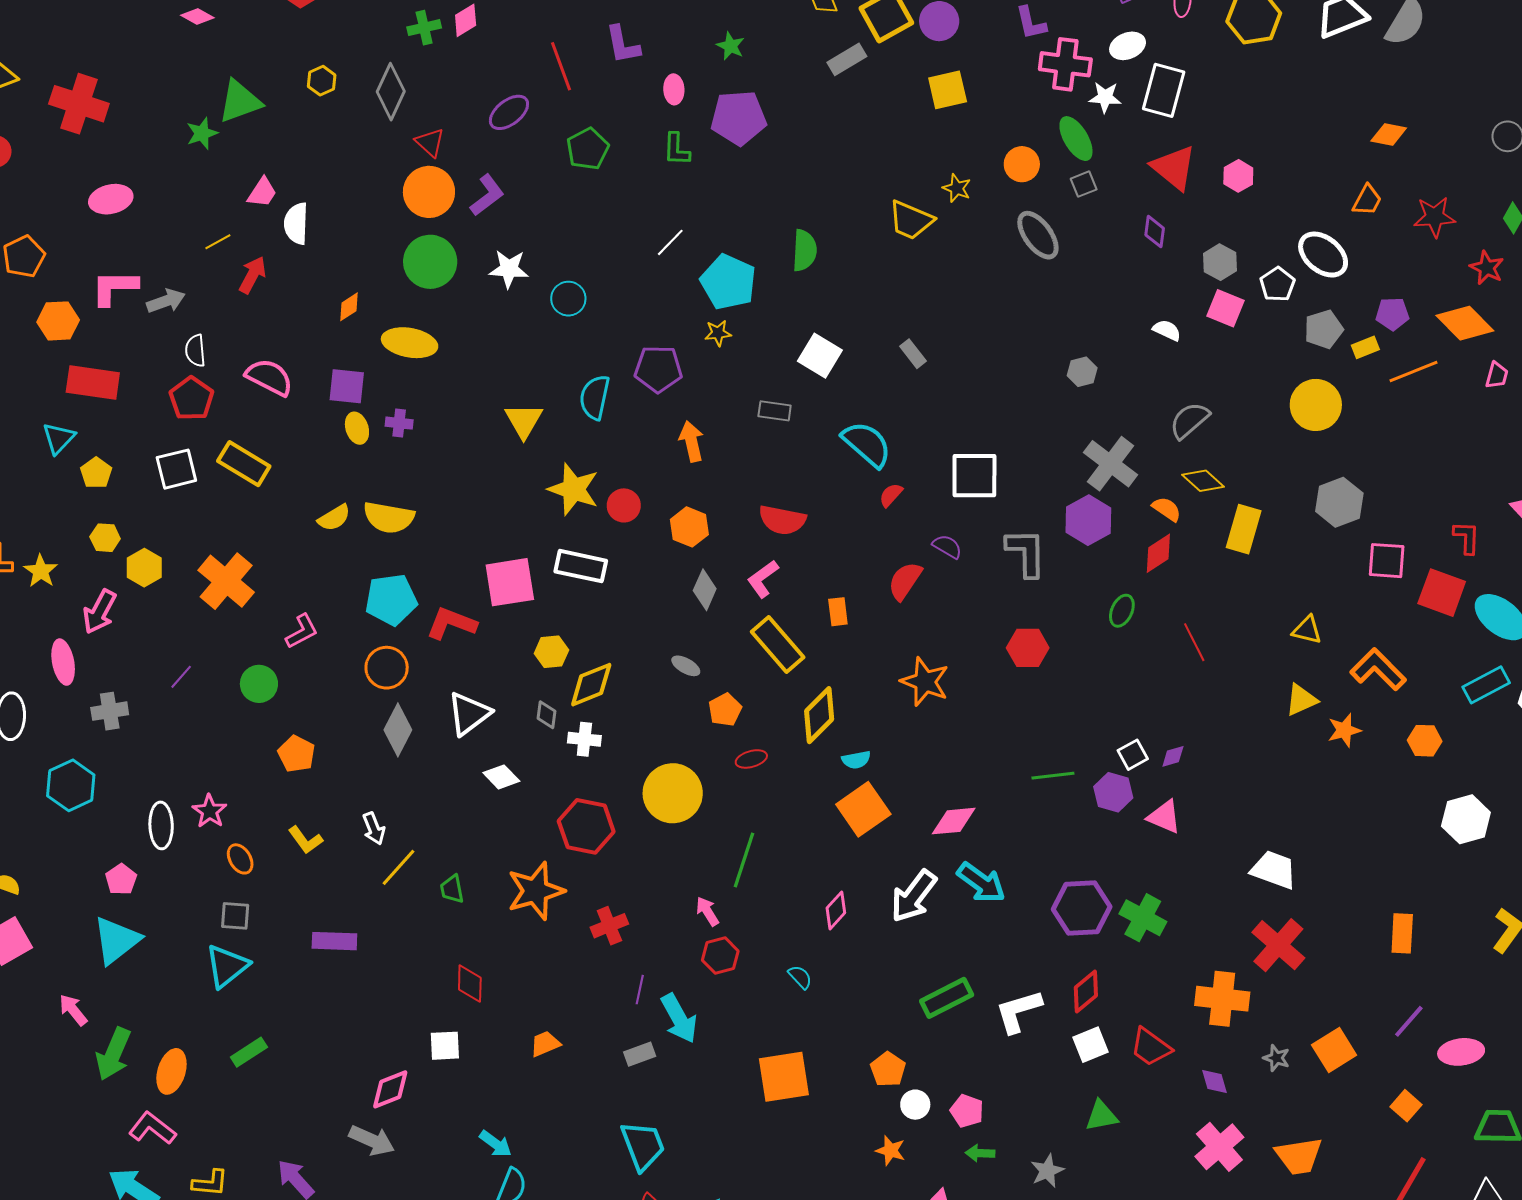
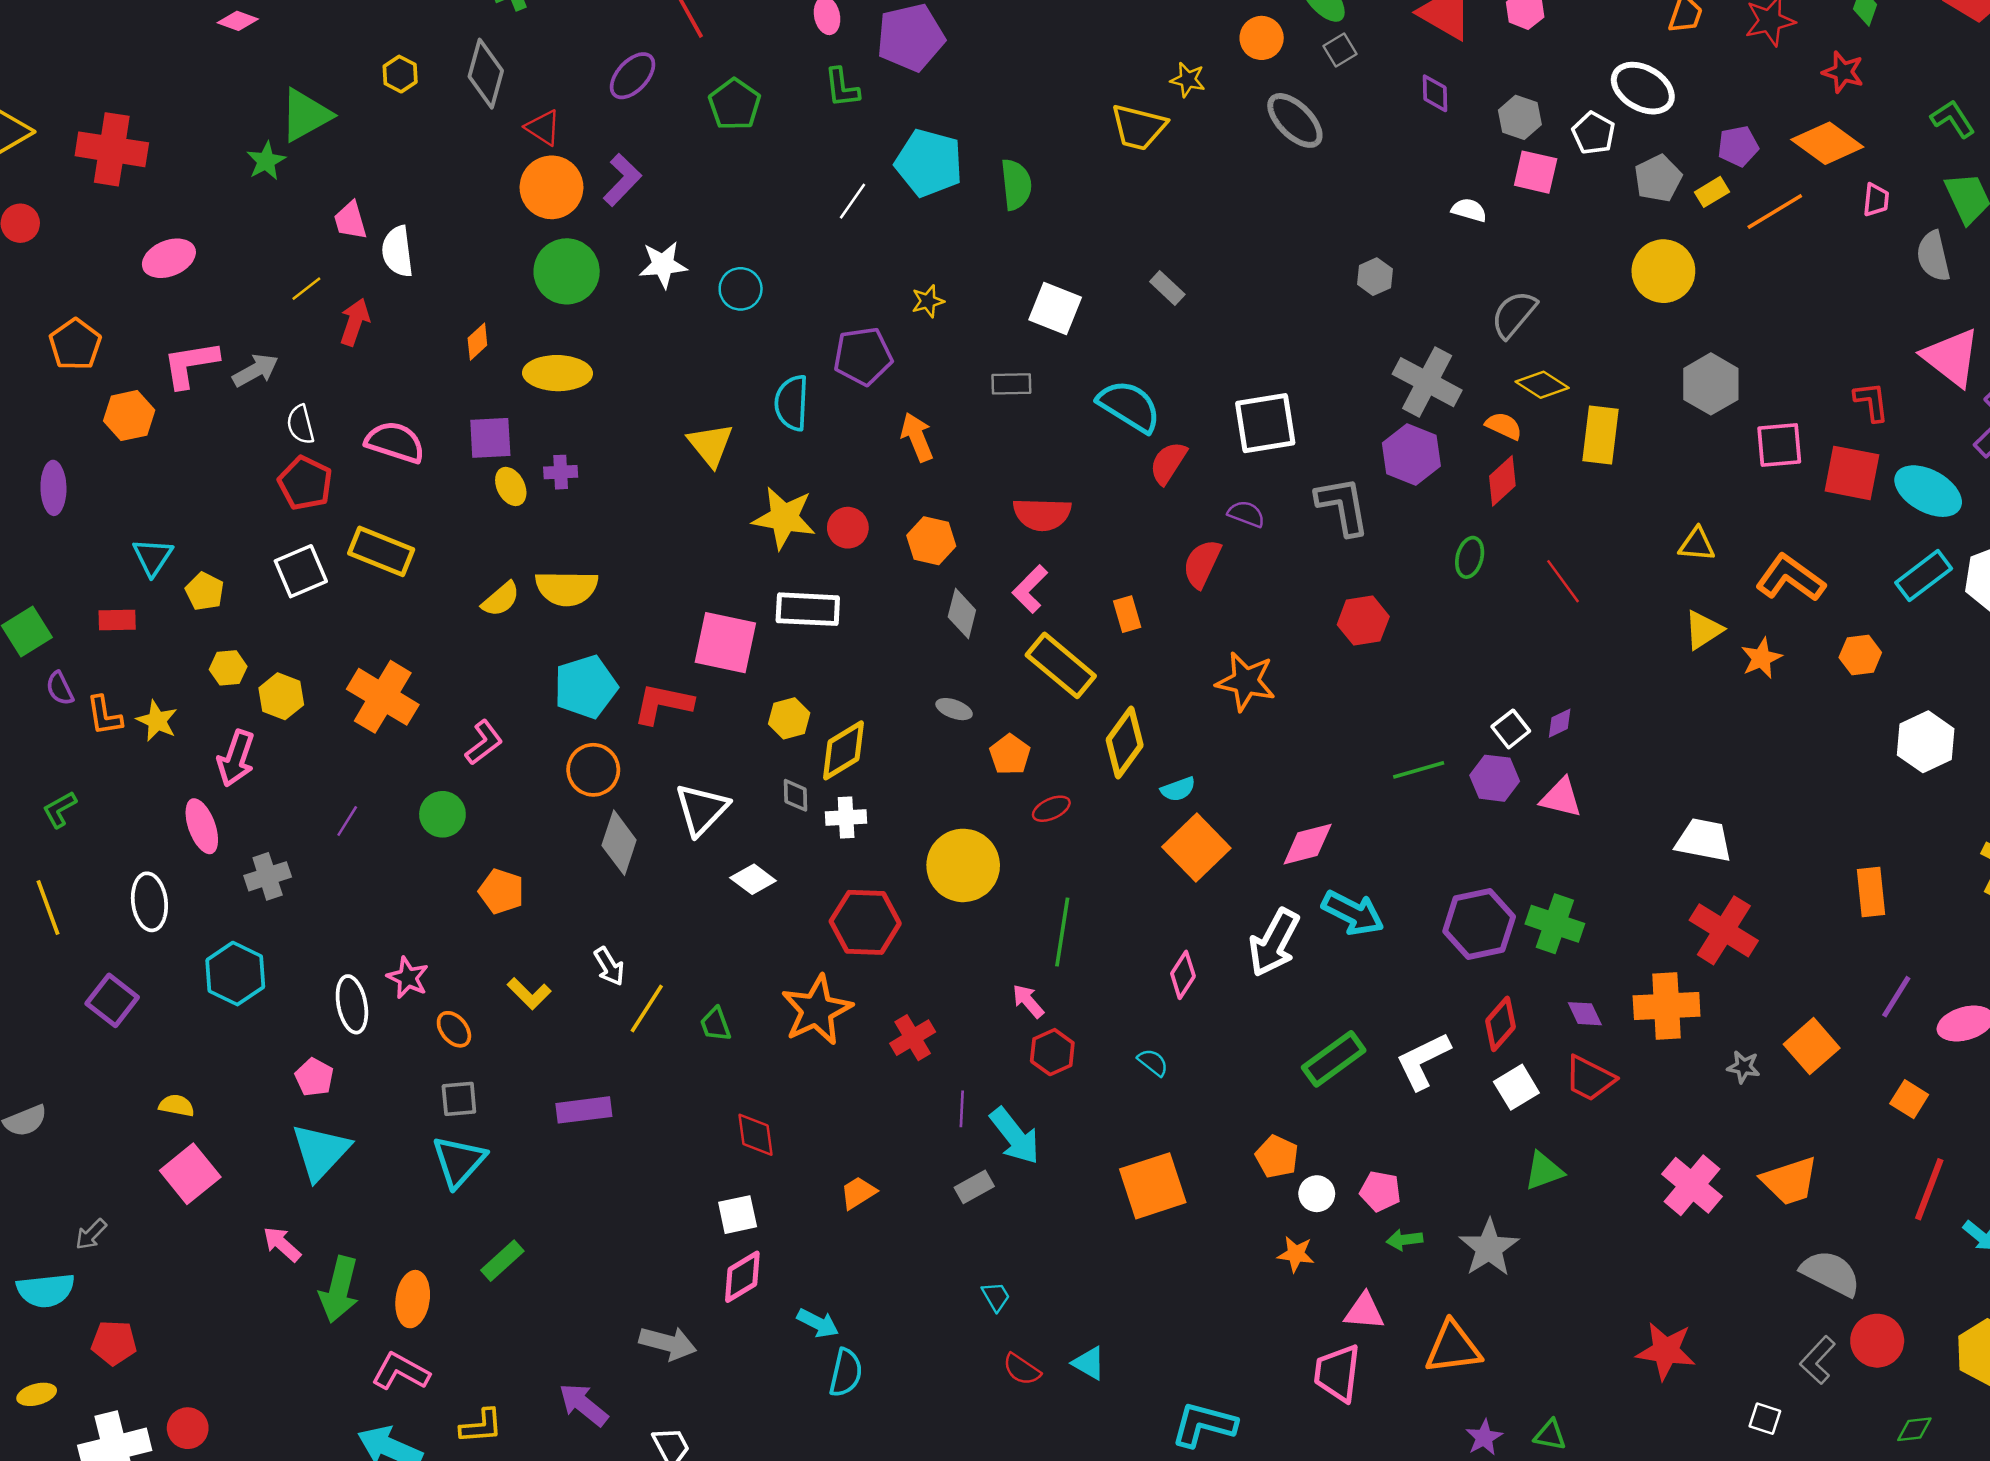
pink trapezoid: (262, 192) -> (350, 221), turned 140
cyan pentagon: (728, 282) -> (929, 163), moved
red rectangle: (93, 382) -> (117, 620), moved, size x0.6
red semicircle: (891, 495) -> (1168, 463), size x1.4
pink square: (510, 582) -> (725, 643), turned 30
purple diamond: (1214, 1081) -> (1585, 1014), moved
pink diamond: (390, 1089) -> (742, 1277), moved
cyan trapezoid: (643, 1146) -> (996, 1296), size x0.5
gray star: (1047, 1171) -> (1489, 1248), size x1.4

